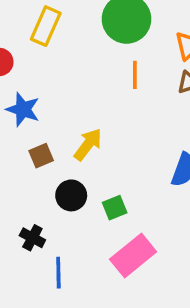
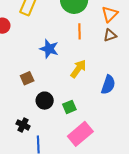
blue star: (23, 109) -> (49, 49), moved
yellow arrow: (88, 144) -> (78, 69), moved

